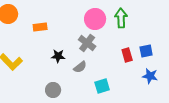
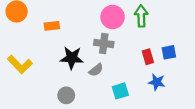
gray cross: (87, 43) -> (104, 43), turned -30
black star: (58, 56) -> (72, 58), size x1.5
blue star: (150, 76) -> (157, 82), moved

